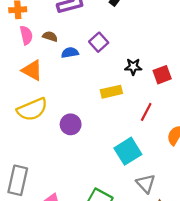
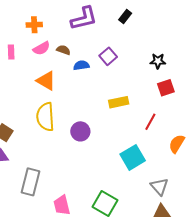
pink semicircle: (26, 35) -> (41, 48), turned 72
black star: (133, 67) -> (158, 61), moved
yellow semicircle: (32, 109) -> (45, 117), turned 108
gray triangle: (146, 184) -> (159, 187), moved

